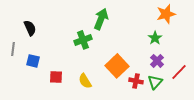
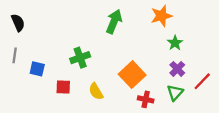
orange star: (166, 14) -> (161, 16), moved
black semicircle: (30, 28) -> (18, 23), moved
green cross: (83, 40) -> (80, 58), moved
red cross: (136, 81) -> (146, 99), moved

